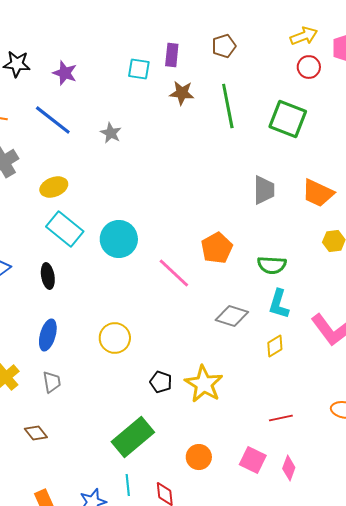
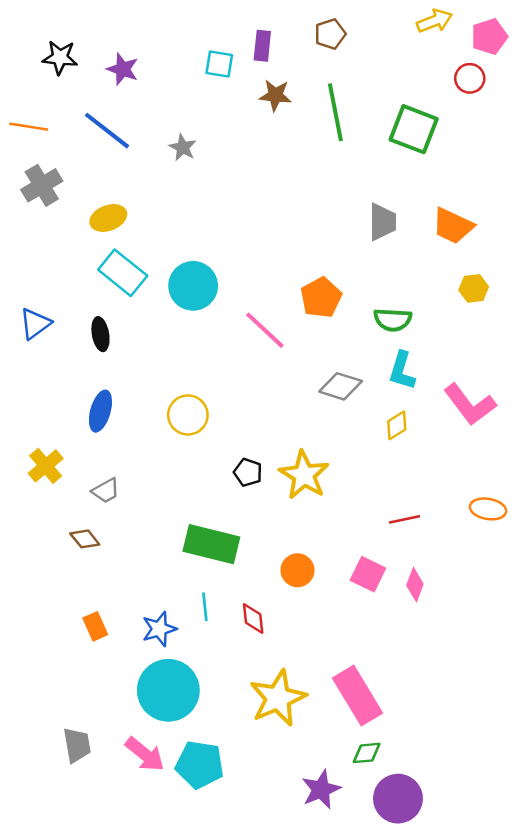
red circle: (309, 67) -> (470, 78), moved
gray trapezoid: (52, 382) -> (106, 491), moved, turned 70
green rectangle: (133, 437) -> (211, 544), turned 54

